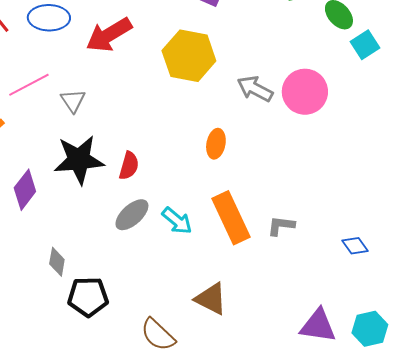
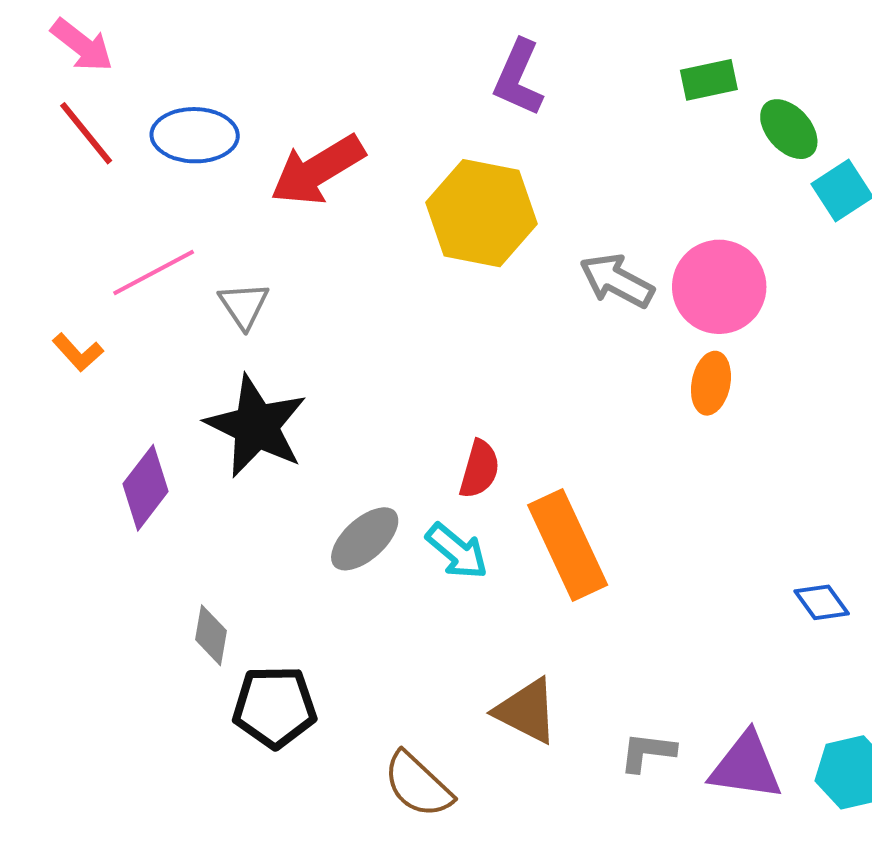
orange ellipse: (216, 144) -> (711, 383), moved
black star: (79, 160) -> (256, 426), turned 30
red semicircle: (129, 166) -> (479, 469), moved
gray L-shape: (281, 226) -> (647, 752), moved

